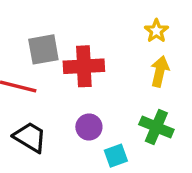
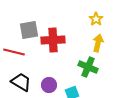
purple circle: (89, 127) -> (49, 85), moved
green cross: (156, 127) -> (88, 67), moved

